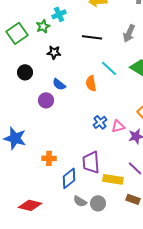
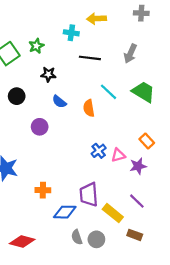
cyan cross: (59, 14) -> (71, 33), moved, turned 32
blue semicircle: (59, 84) -> (59, 102), moved
blue diamond: (69, 178) -> (65, 212), turned 40
yellow rectangle: (113, 179) -> (113, 213), turned 30
gray semicircle: (80, 201) -> (77, 237), turned 40

